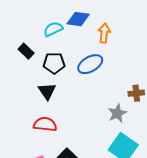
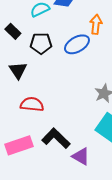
orange arrow: (104, 33) -> (96, 24), moved
black triangle: (47, 91) -> (18, 70), moved

